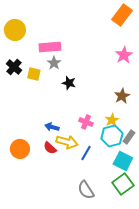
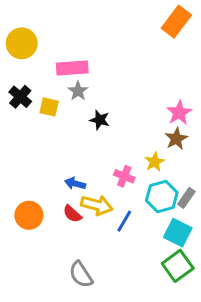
pink star: (124, 55) -> (179, 113), moved
yellow star: (112, 120) -> (155, 162), moved
gray semicircle: (86, 190) -> (81, 275), moved

